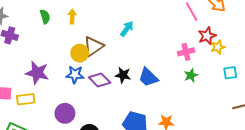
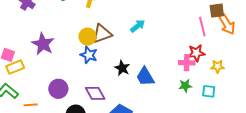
red star: (207, 36) -> (196, 53), moved
cyan square: (230, 73) -> (209, 91), moved
blue star: (75, 75) -> (89, 55), moved
purple diamond: (100, 80) -> (95, 93), moved
yellow rectangle: (26, 99) -> (15, 67), moved, turned -30

